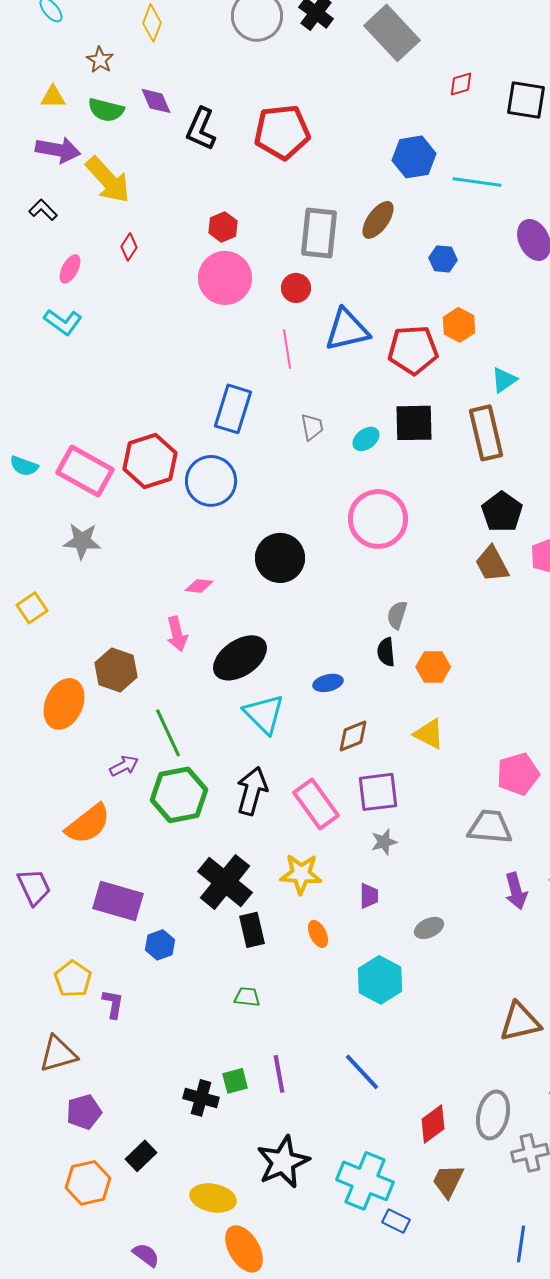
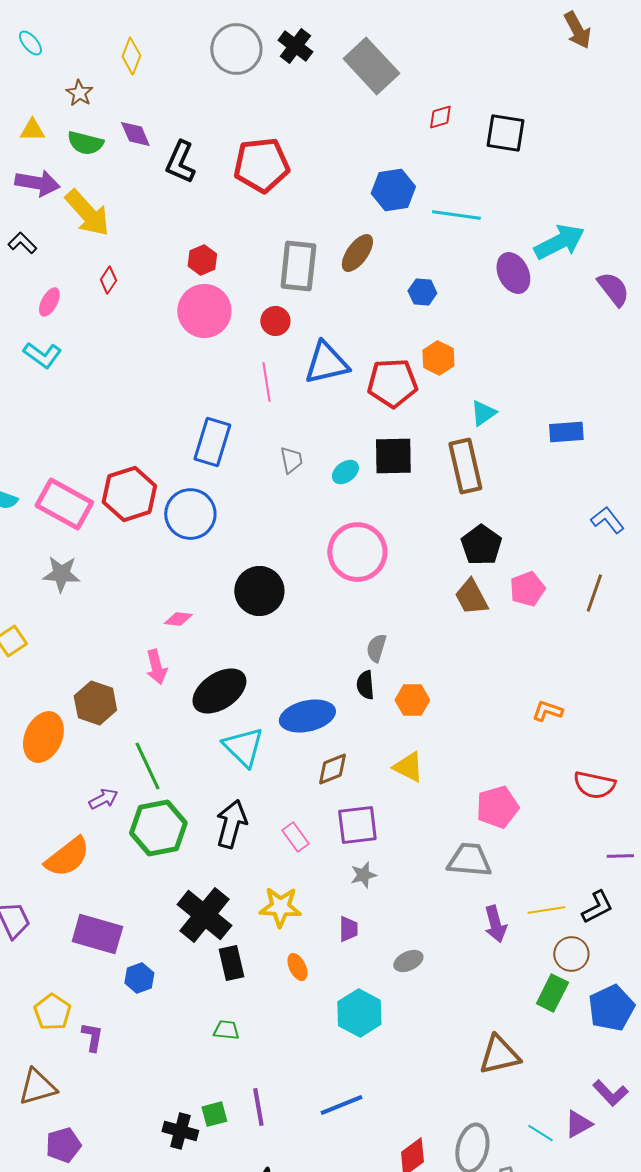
blue ellipse: (328, 683) -> (307, 716), size x1.8
pink rectangle: (316, 804) -> (295, 837), size x0.6
blue line: (362, 1072) -> (341, 1105), turned -69

